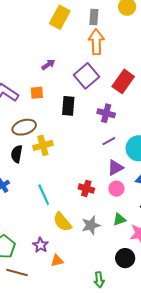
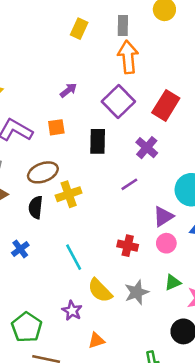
yellow rectangle: (60, 17) -> (79, 29), size x0.7
purple cross: (106, 113) -> (147, 148), turned 30
purple line: (109, 141) -> (129, 184), moved
purple star: (41, 245) -> (72, 311), moved

